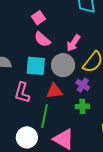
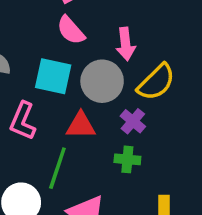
pink arrow: (73, 43) -> (126, 44), turned -48

